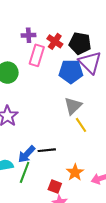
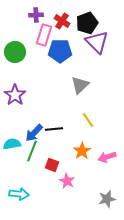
black pentagon: (80, 43) -> (87, 23), turned -30
blue pentagon: (71, 72) -> (60, 51), moved
yellow line: (81, 125) -> (88, 120), moved
red square: (55, 186) -> (52, 165), moved

